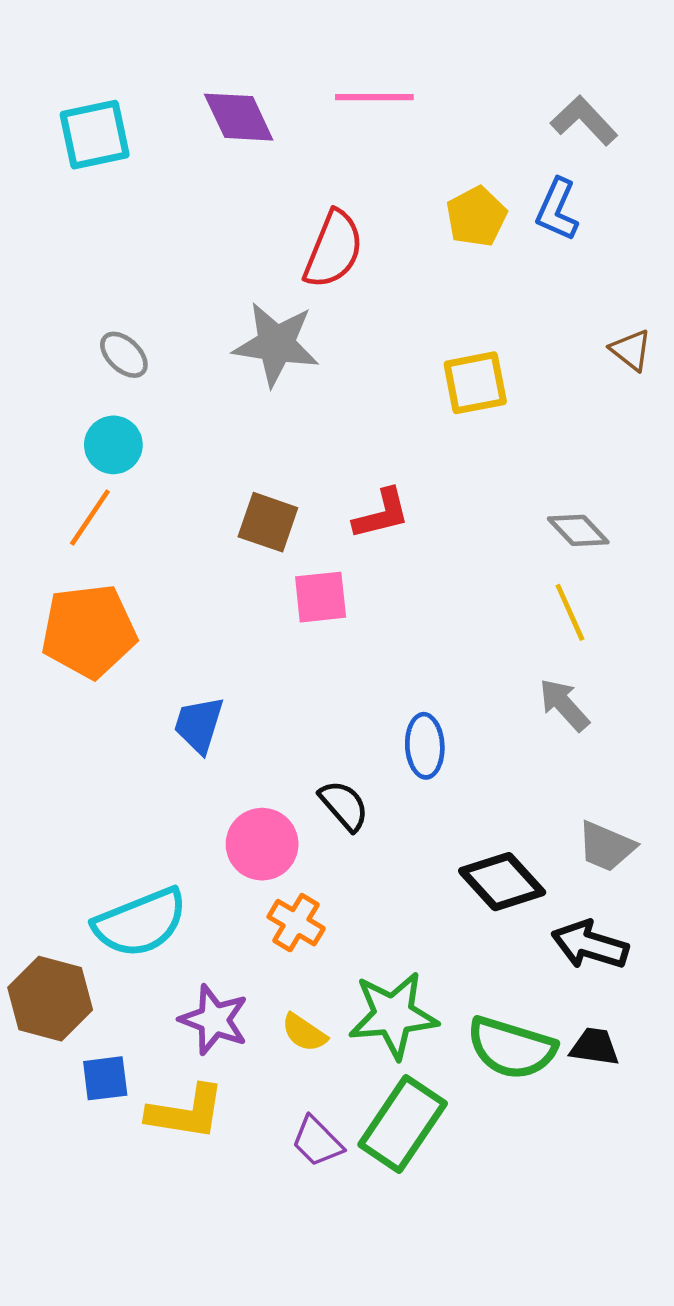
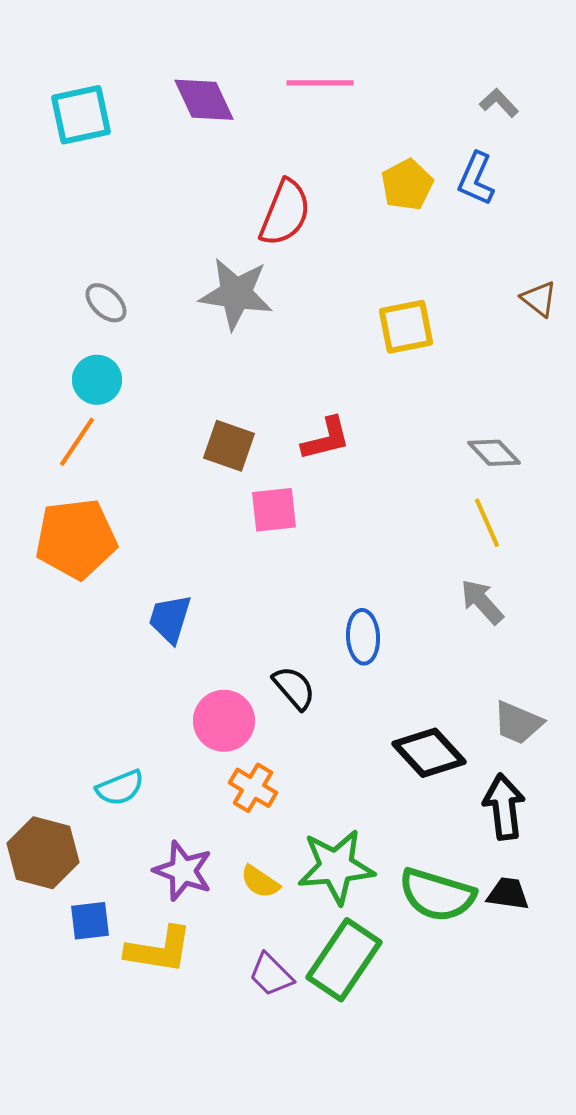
gray L-shape: (584, 121) -> (499, 103), size x0.7
cyan semicircle: (140, 923) -> (120, 788), size x0.6
black arrow: (590, 945) -> (504, 807), turned 66

